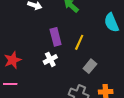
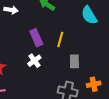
gray rectangle: (90, 66) -> (74, 61), turned -32

